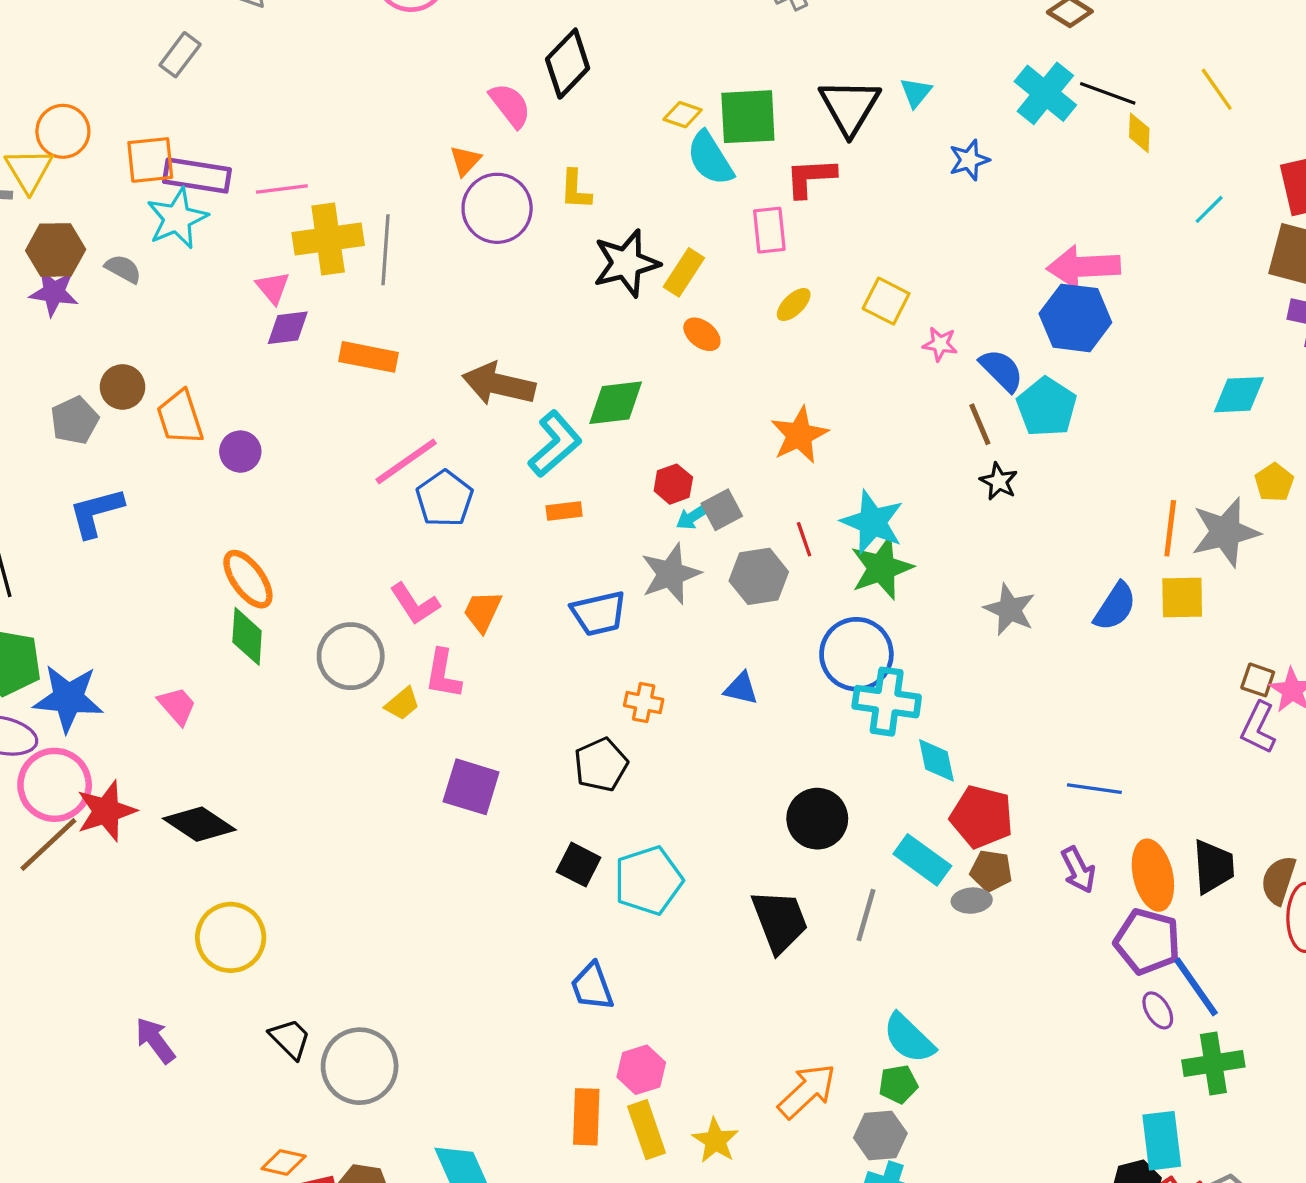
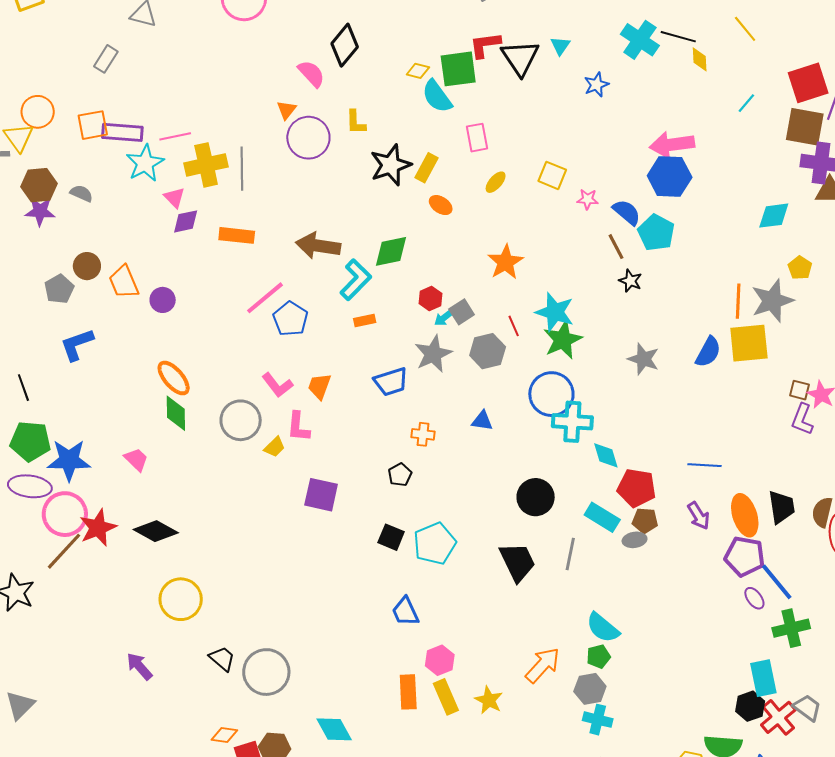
red L-shape: (810, 178) -> (485, 45), moved
cyan star: (177, 218) -> (145, 163), moved
yellow square: (1182, 597) -> (749, 343), size x1.4
black pentagon: (601, 765) -> (400, 475), size x0.7

